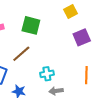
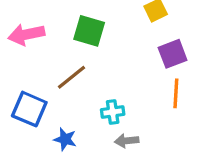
orange line: (86, 75) -> (176, 93), moved

